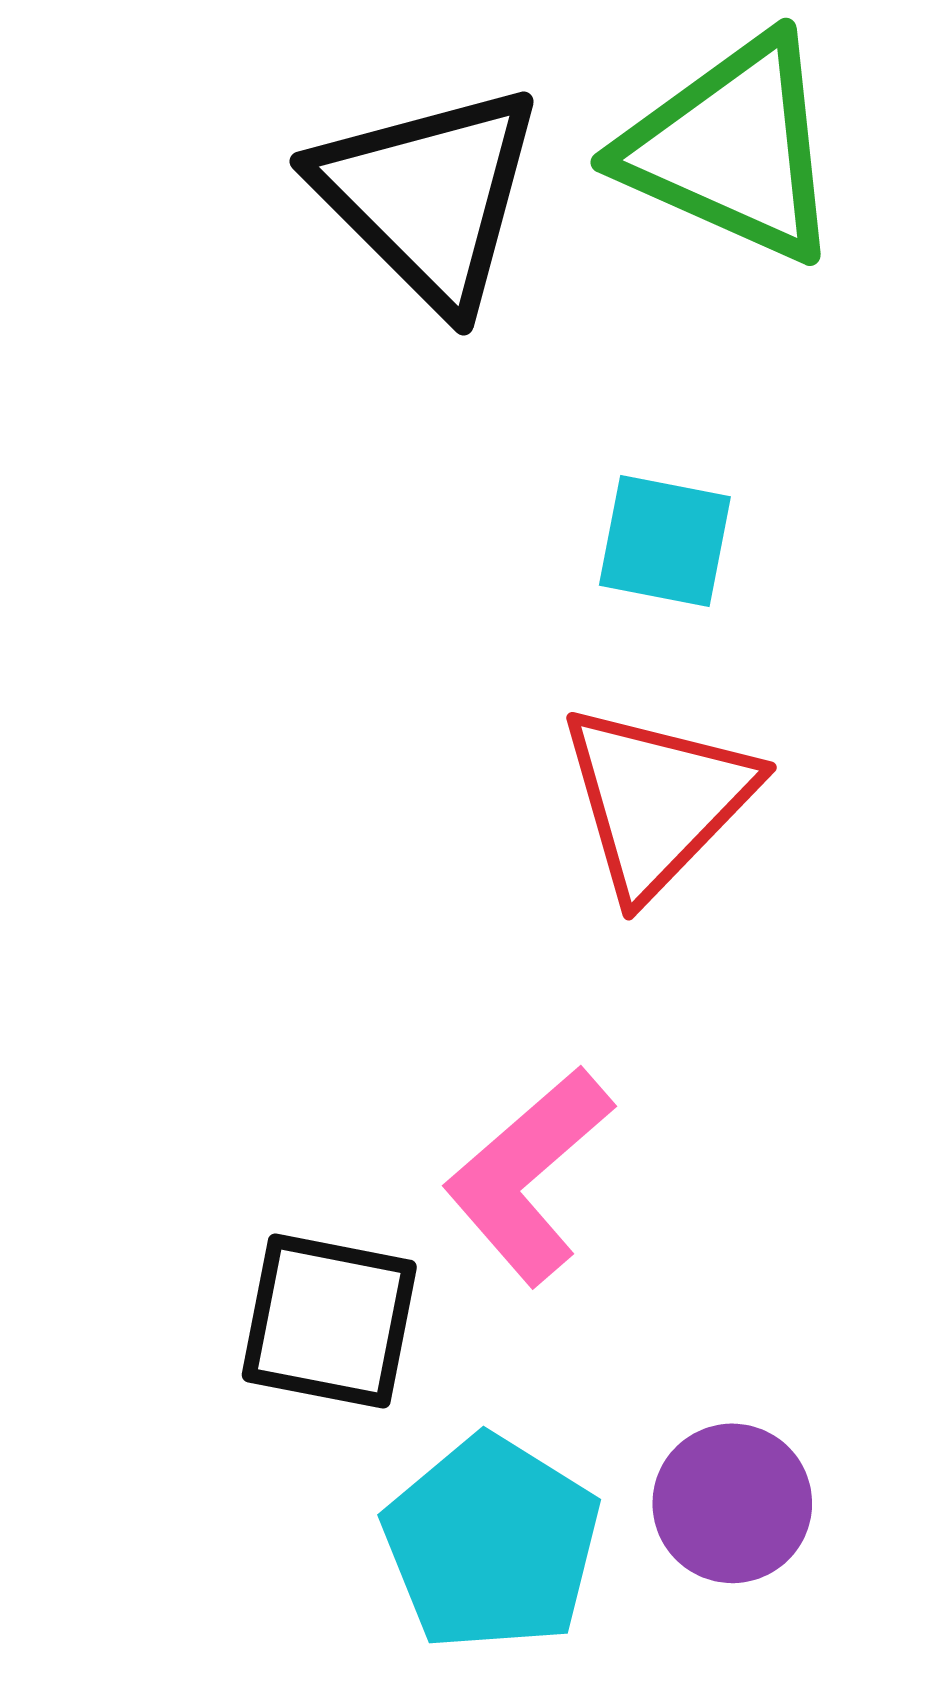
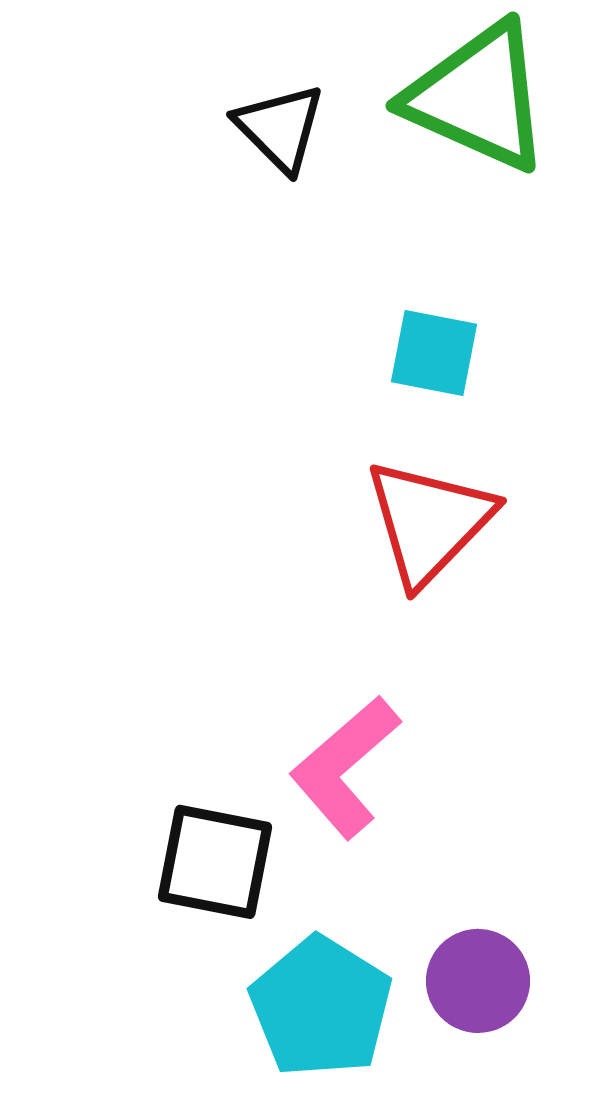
black triangle: (429, 196) -> (280, 128), size x0.6

